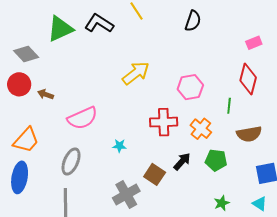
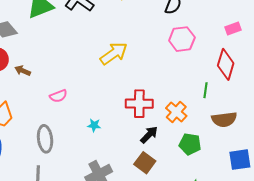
pink hexagon: (190, 87) -> (182, 39), moved
pink semicircle: (82, 118) -> (58, 96), size x0.6
black arrow: (182, 161) -> (149, 135), moved
gray ellipse: (71, 162) -> (45, 139), turned -32
brown square: (155, 174) -> (145, 163), moved

